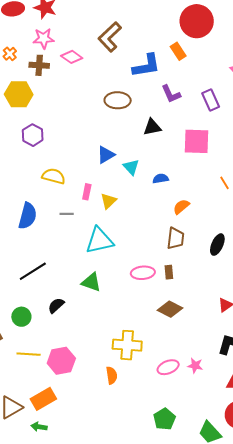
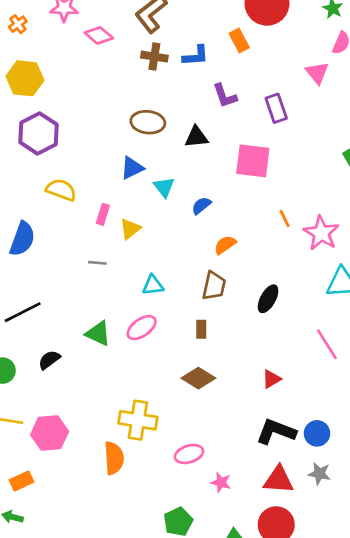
brown cross: (39, 65) -> (154, 57), moved
blue L-shape: (146, 66) -> (196, 56), size x0.7
brown ellipse: (118, 100) -> (148, 122), moved
purple hexagon: (33, 135) -> (38, 133), size x1.4
blue semicircle: (161, 179) -> (201, 206), turned -35
gray line: (67, 214) -> (97, 263), moved
cyan triangle: (99, 241) -> (153, 285), moved, size x0.6
pink ellipse: (143, 273) -> (142, 328), moved, turned -35
pink star: (195, 366) -> (221, 482), moved
orange semicircle: (112, 375) -> (114, 458), size x1.4
orange rectangle: (43, 399) -> (22, 481), size x0.7

